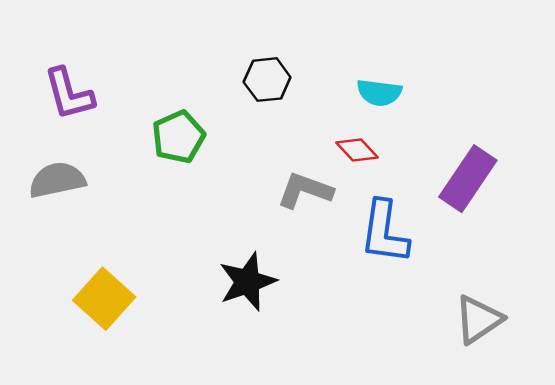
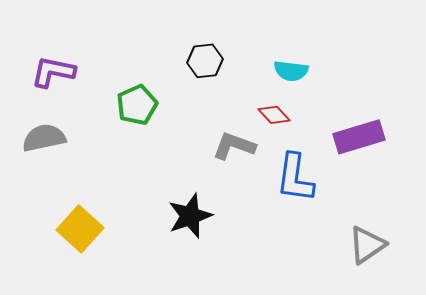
purple L-shape: (69, 94) -> (53, 72), turned 117
purple rectangle: (468, 179) -> (359, 137), turned 39

